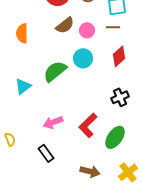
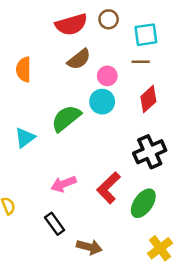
pink circle: (87, 30) -> (107, 76), moved
black cross: (120, 97) -> (150, 152), size x1.4
brown arrow: (90, 171) -> (89, 247), moved

